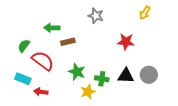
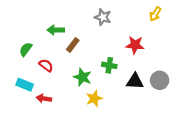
brown rectangle: (68, 42) -> (73, 45), turned -40
red semicircle: (43, 61) -> (46, 65), size x0.6
green cross: (102, 79) -> (109, 65), moved

